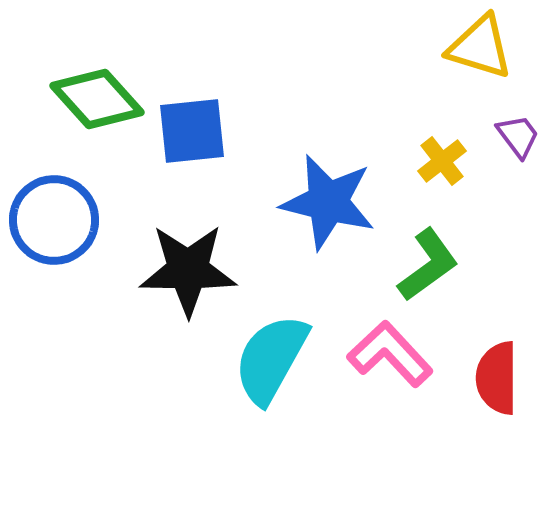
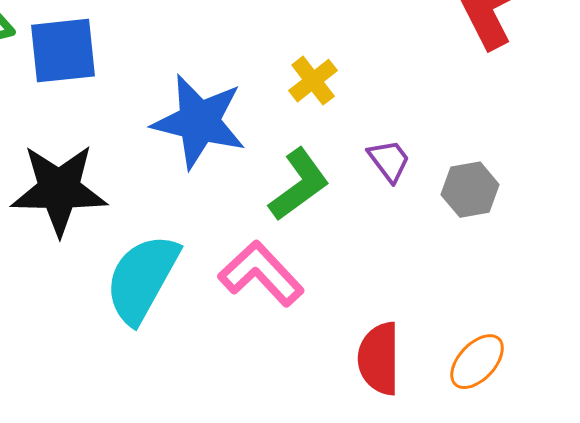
purple trapezoid: (518, 136) -> (389, 161), moved
red semicircle: (497, 378) -> (379, 359), moved

